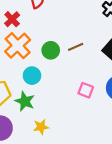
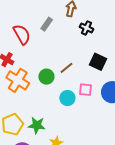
cyan circle: (32, 76) -> (67, 98), moved
pink square: (86, 90) -> (86, 90), moved

